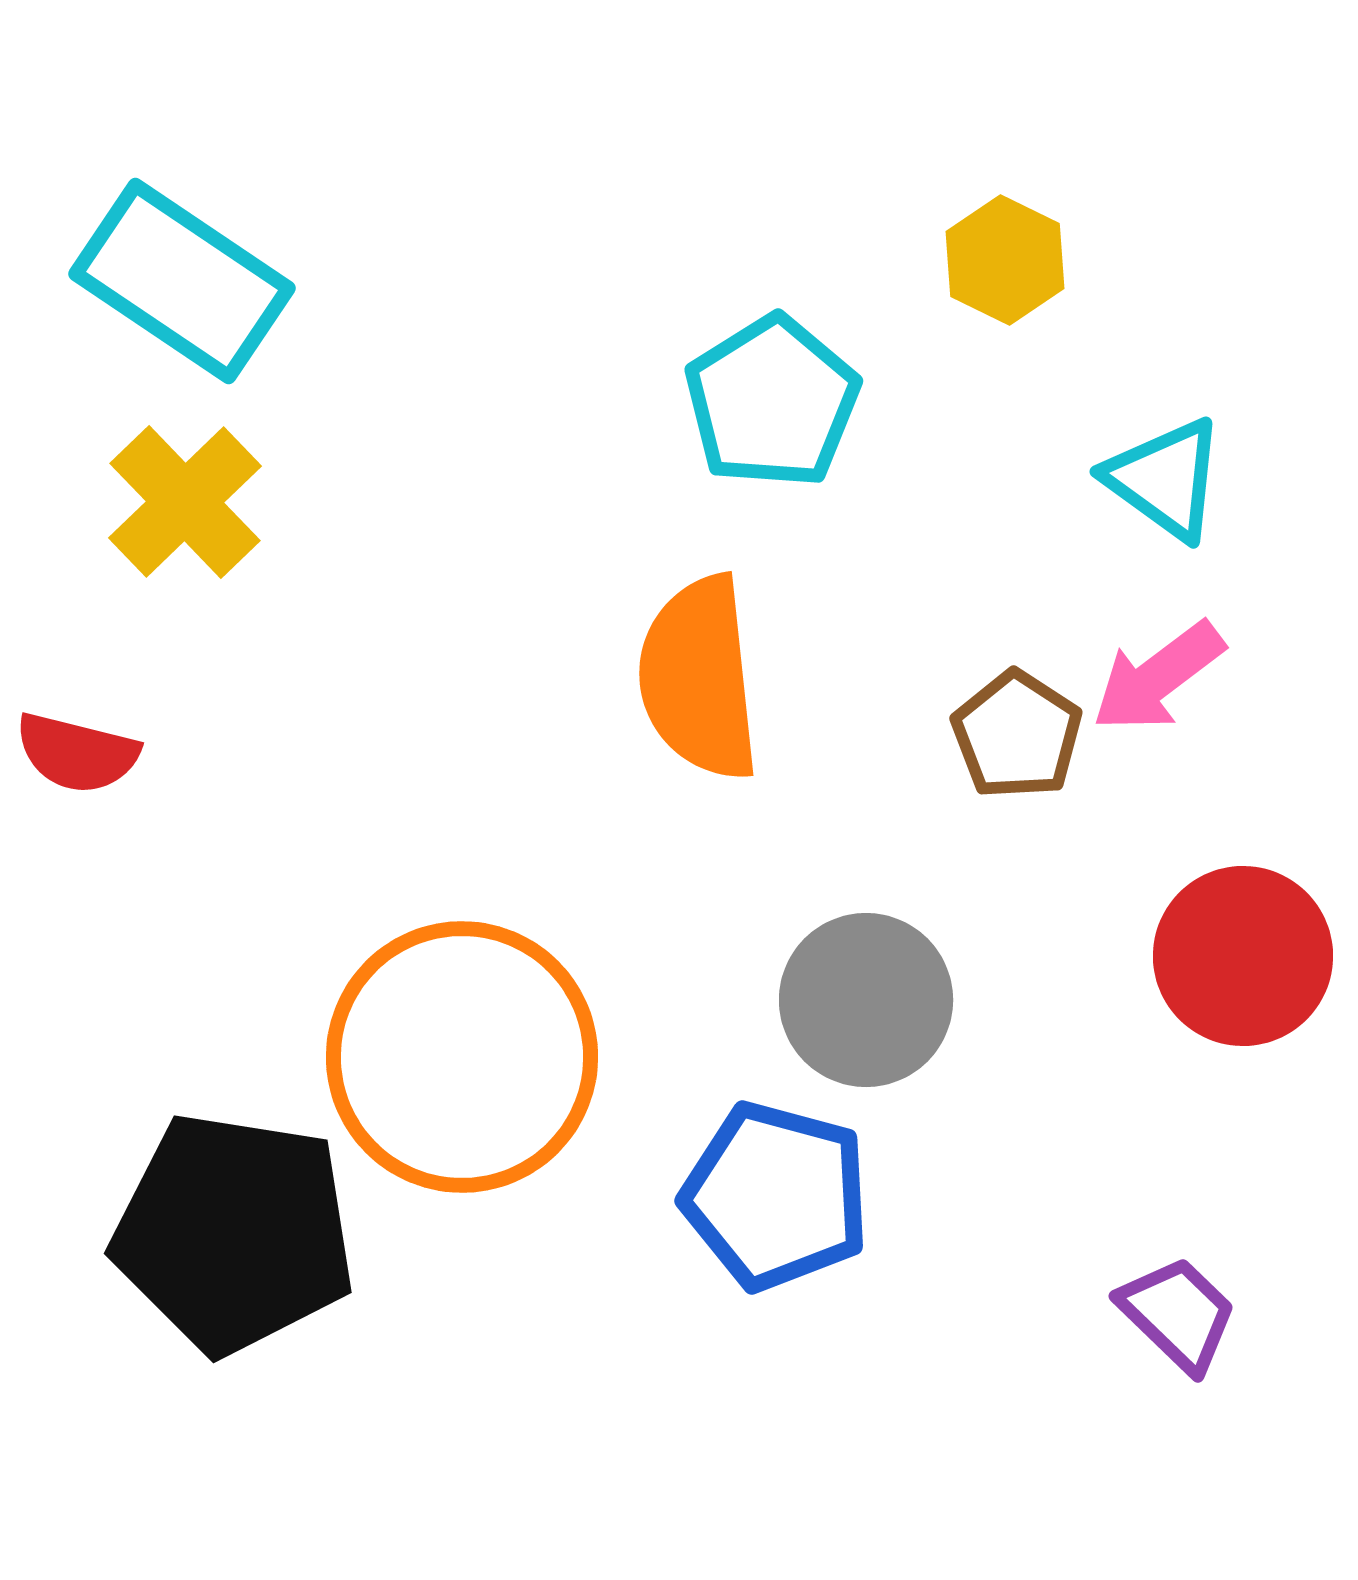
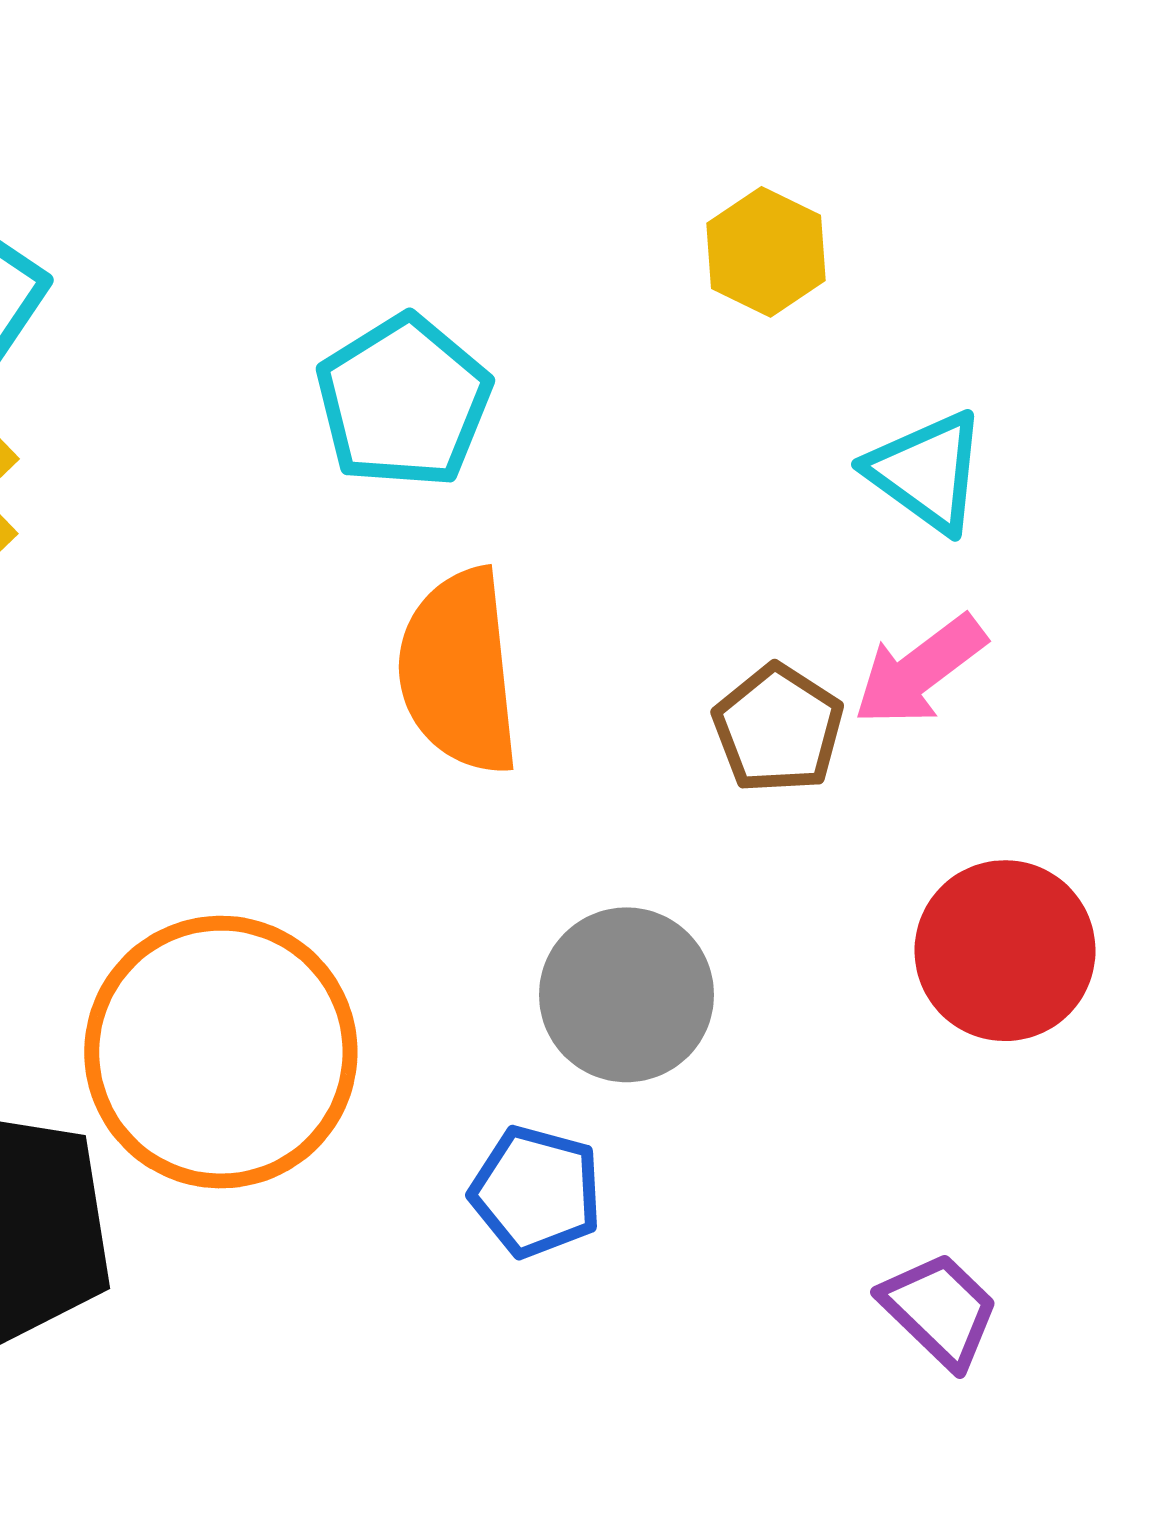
cyan pentagon: (772, 402) -> (404, 401), moved
blue pentagon: (776, 1196) -> (536, 1192), size x0.7

